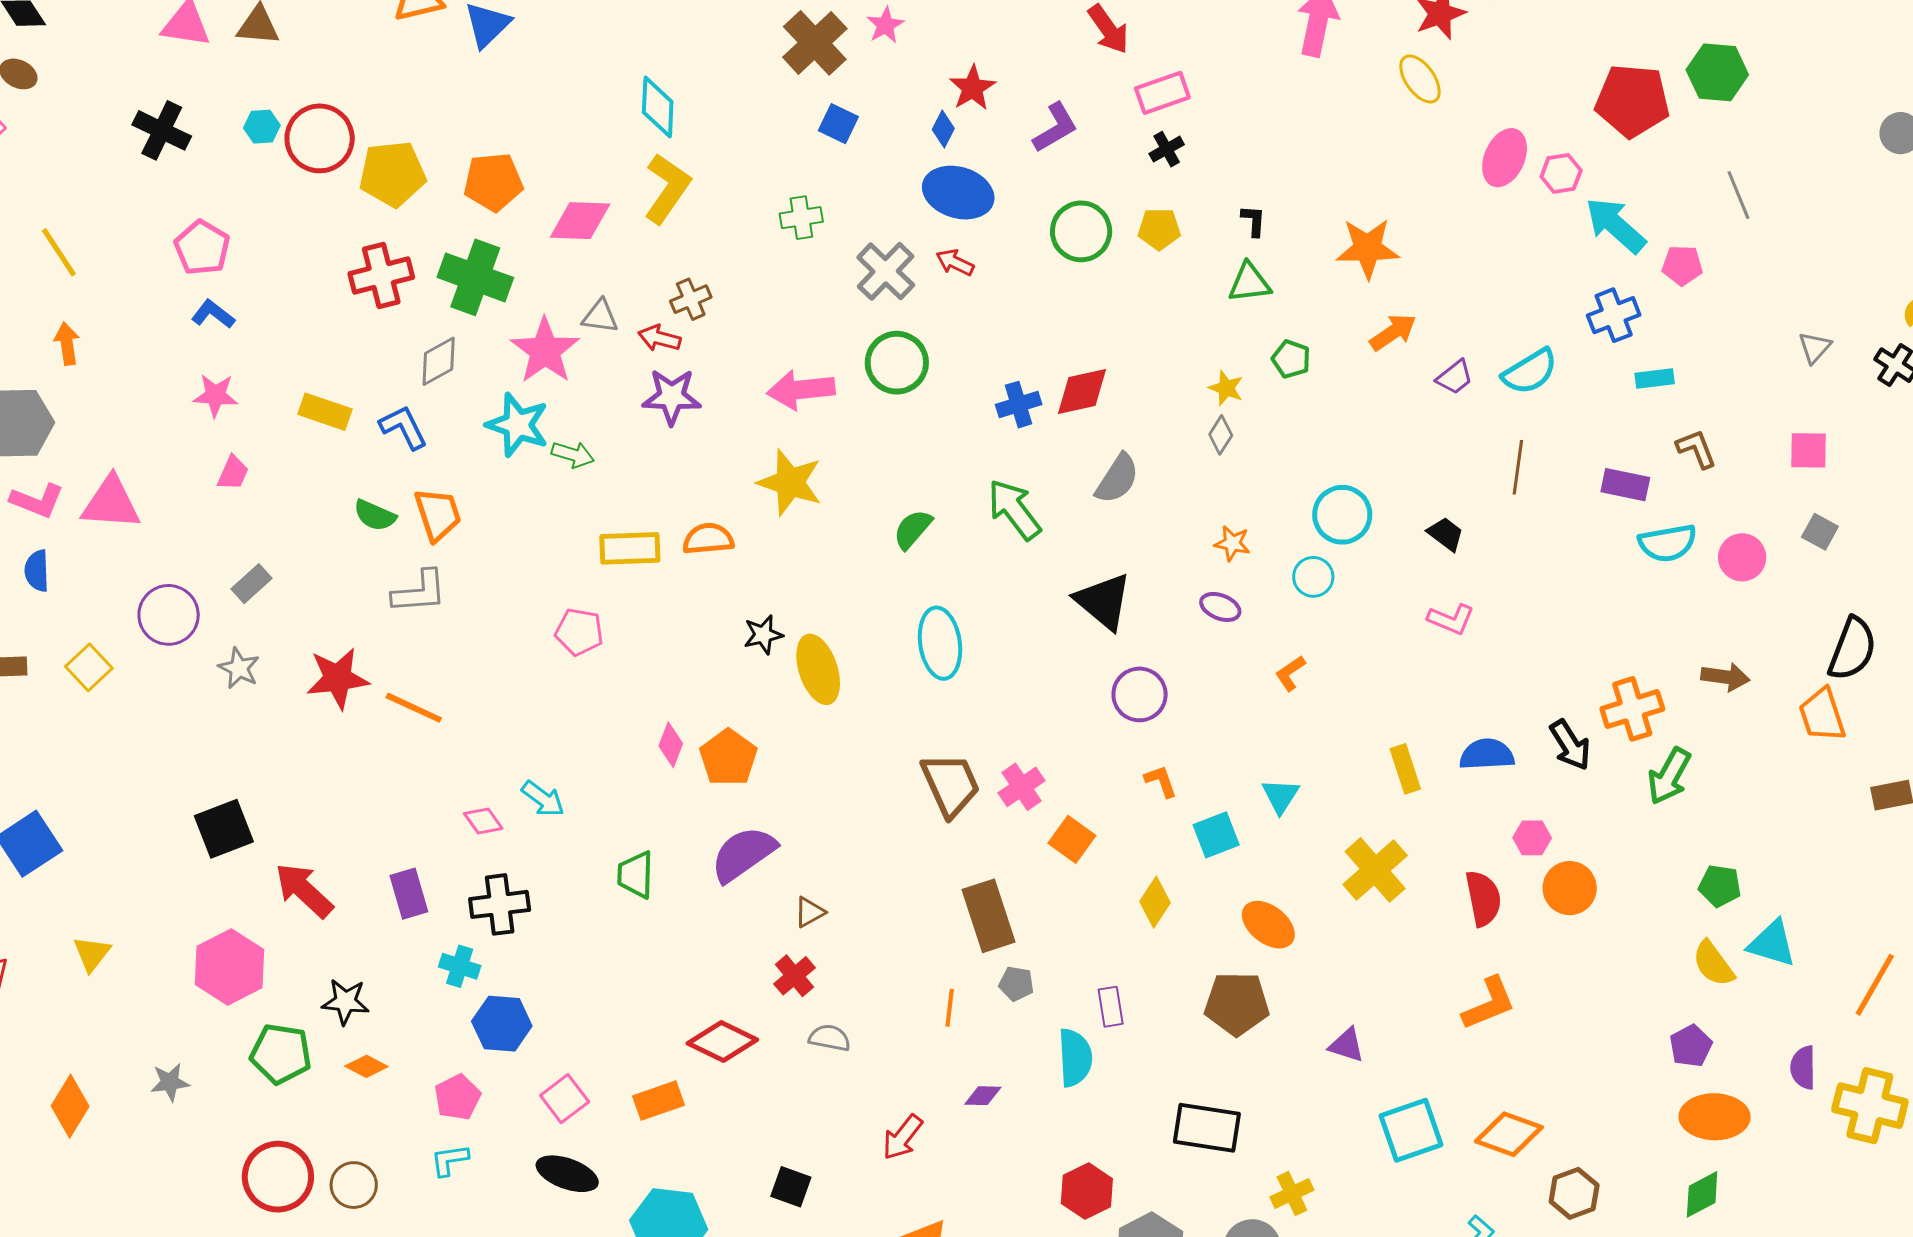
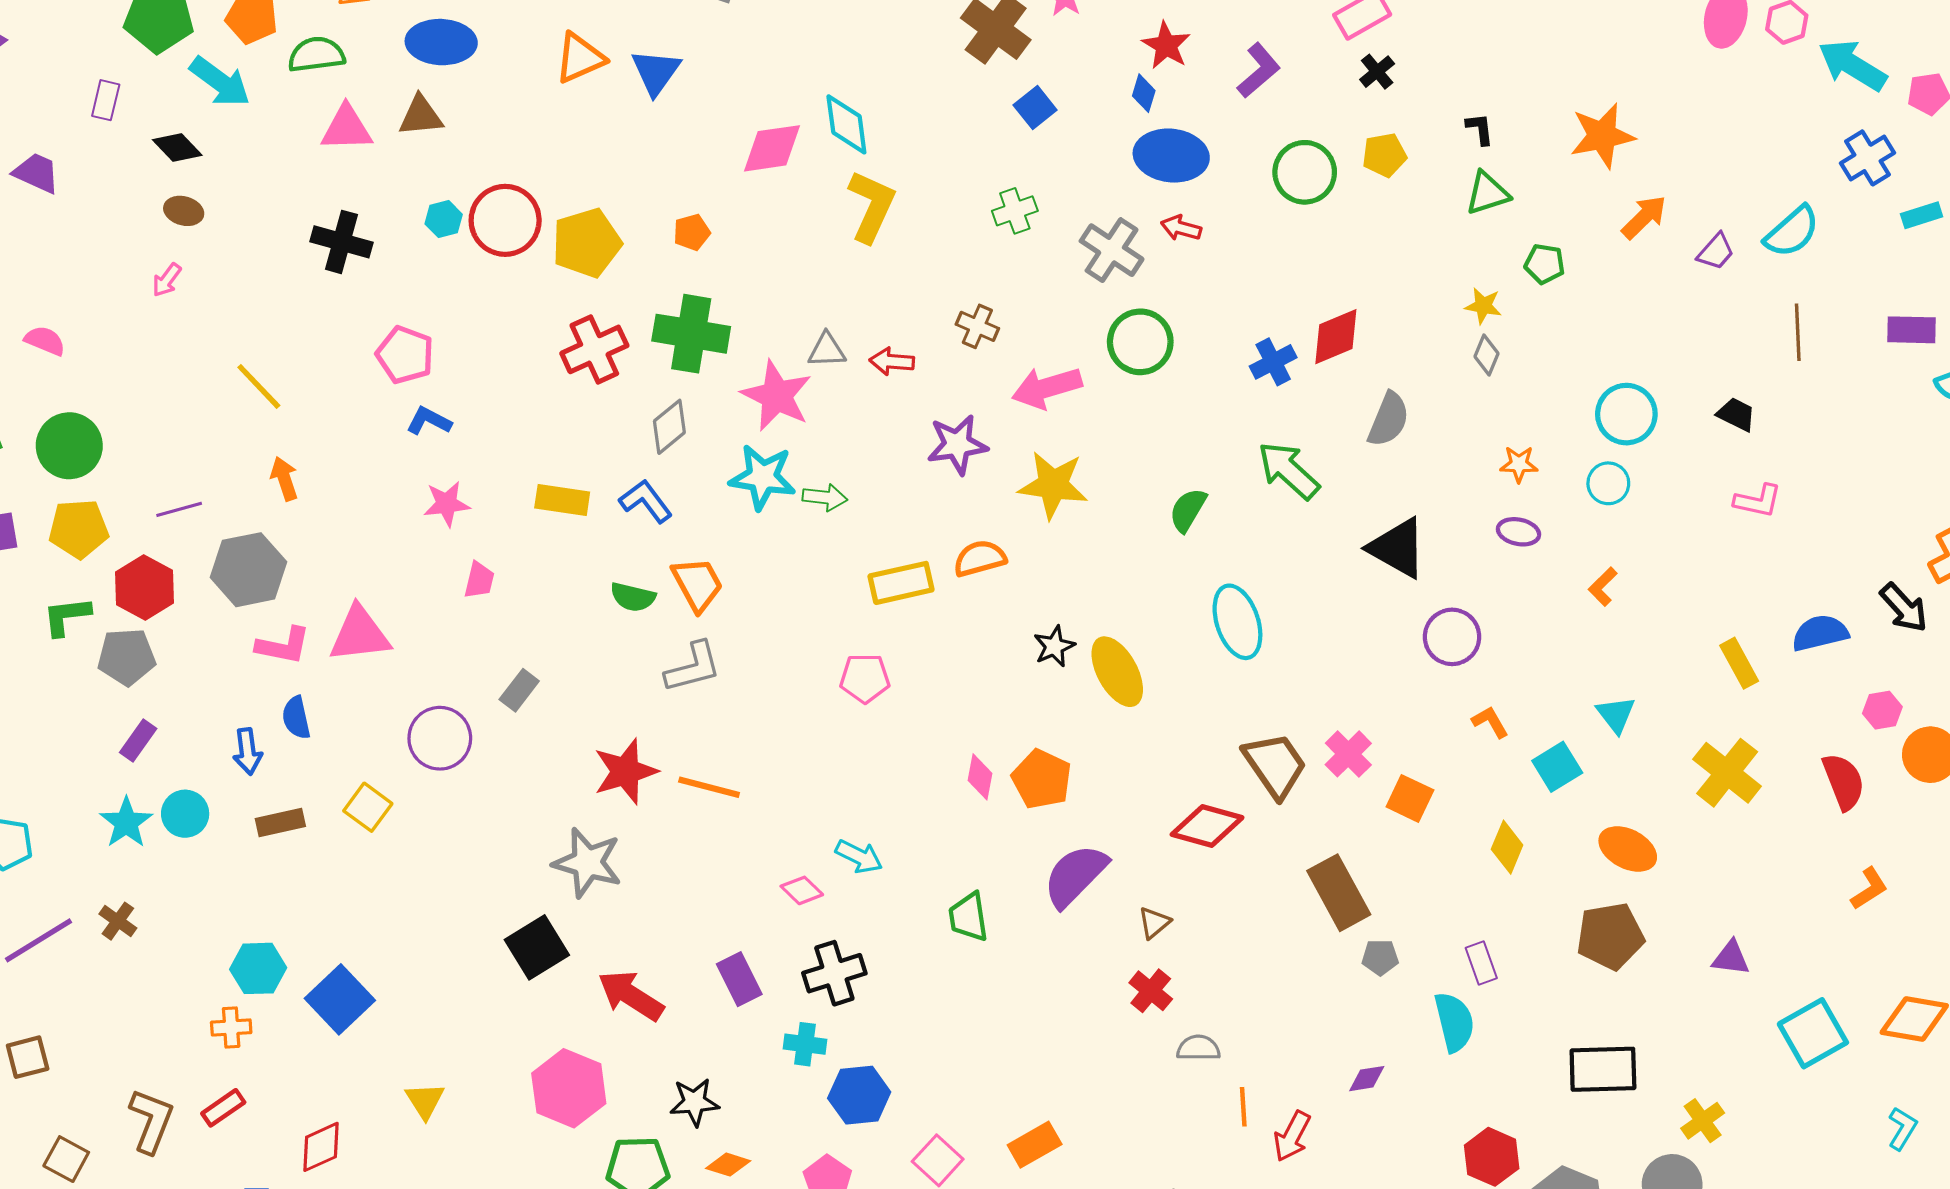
blue square: (838, 124) -> (1035, 107), turned 36
orange pentagon: (493, 182) -> (692, 232), size x0.6
pink diamond: (580, 221) -> (772, 148), moved
brown cross: (691, 299) -> (977, 326), moved, turned -33
purple star: (672, 397) -> (957, 445), moved
gray star: (239, 668) -> (587, 863), moved, size x1.6
orange L-shape: (1489, 1004) -> (1869, 888), size x0.7
orange line: (950, 1008) -> (1243, 1107), moved
red diamond: (722, 1042) -> (1207, 826), moved

